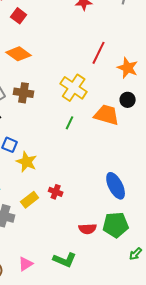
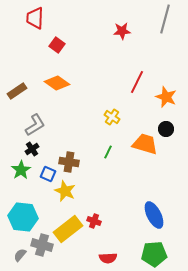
yellow cross: (74, 88) -> (112, 117), size x0.6
brown cross: (24, 93) -> (69, 162), moved
yellow rectangle: (30, 200) -> (68, 229), size x1.6
red semicircle: (88, 229) -> (108, 258), moved

